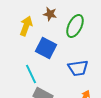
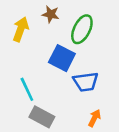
blue square: (46, 48) -> (62, 58), moved

